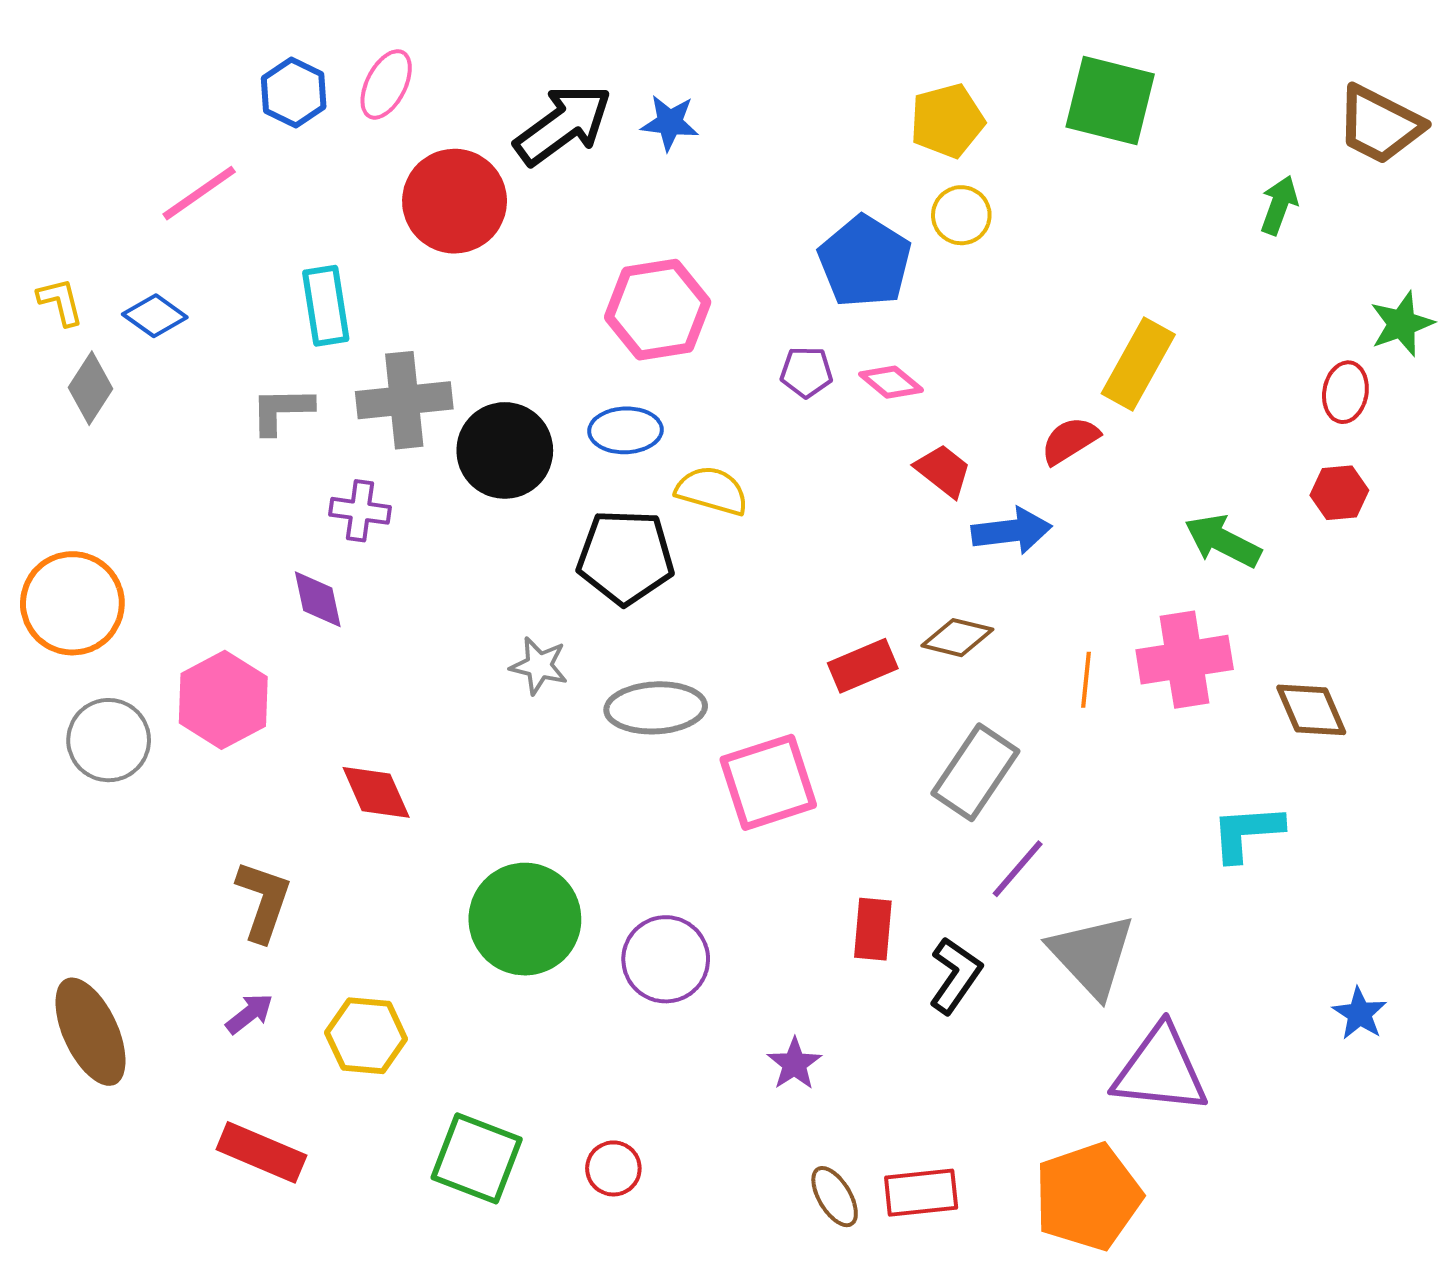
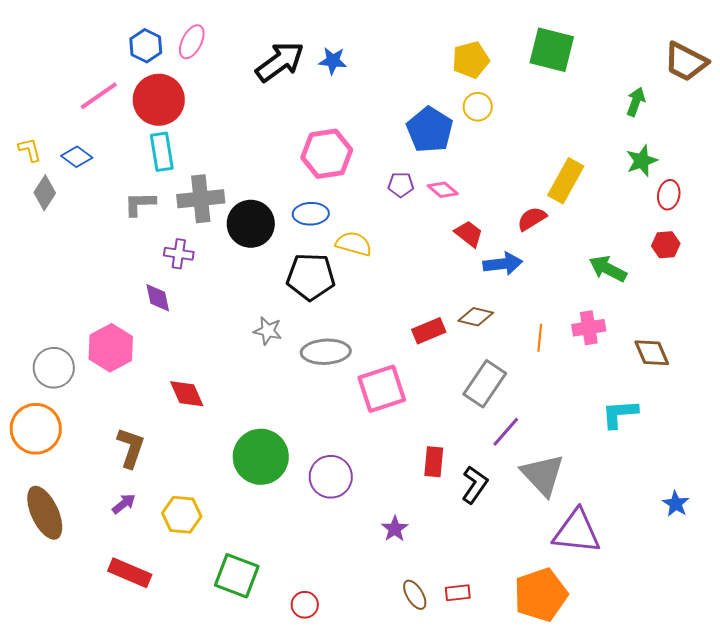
red circle: (455, 201) -> (159, 100), moved
green star: (1402, 324) -> (642, 161), moved
orange circle: (72, 603) -> (36, 429), moved
pink cross: (1185, 660) -> (589, 328), size x0.7
red circle: (613, 1168) -> (305, 605), moved
red rectangle: (921, 1193) -> (458, 593), size x0.7

